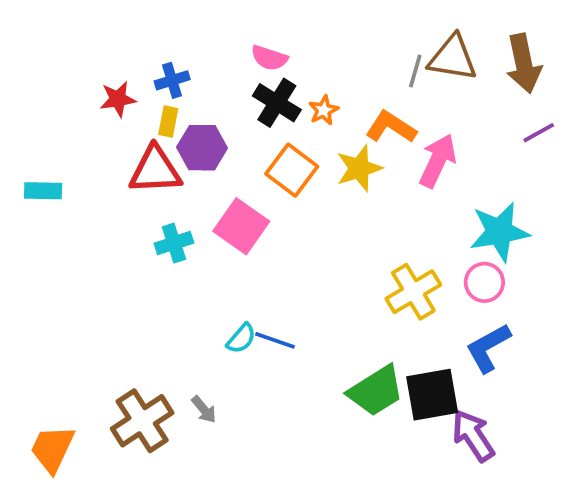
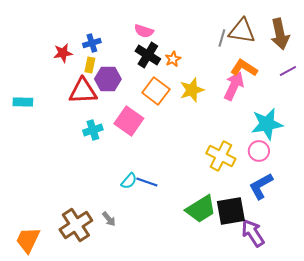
orange L-shape: (391, 127) -> (244, 68), moved
yellow cross: (413, 292) -> (221, 156), turned -32

